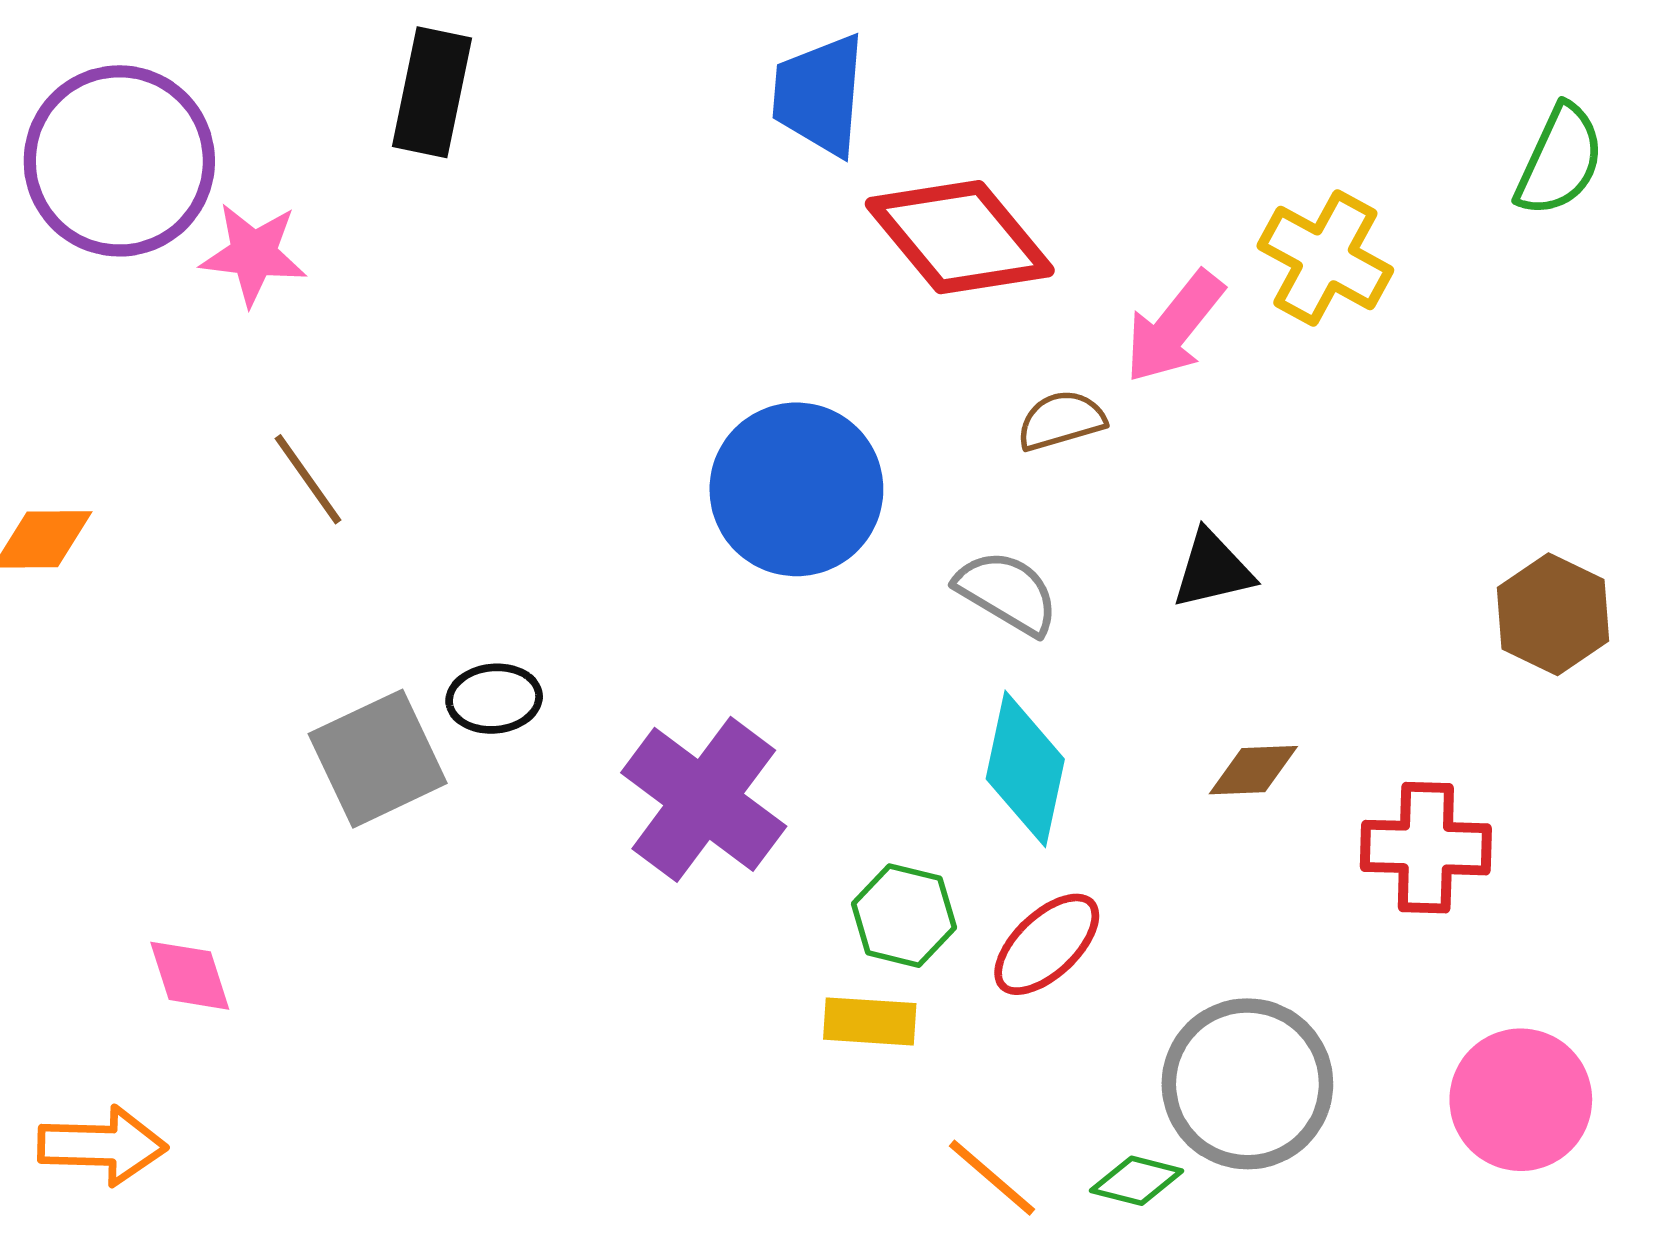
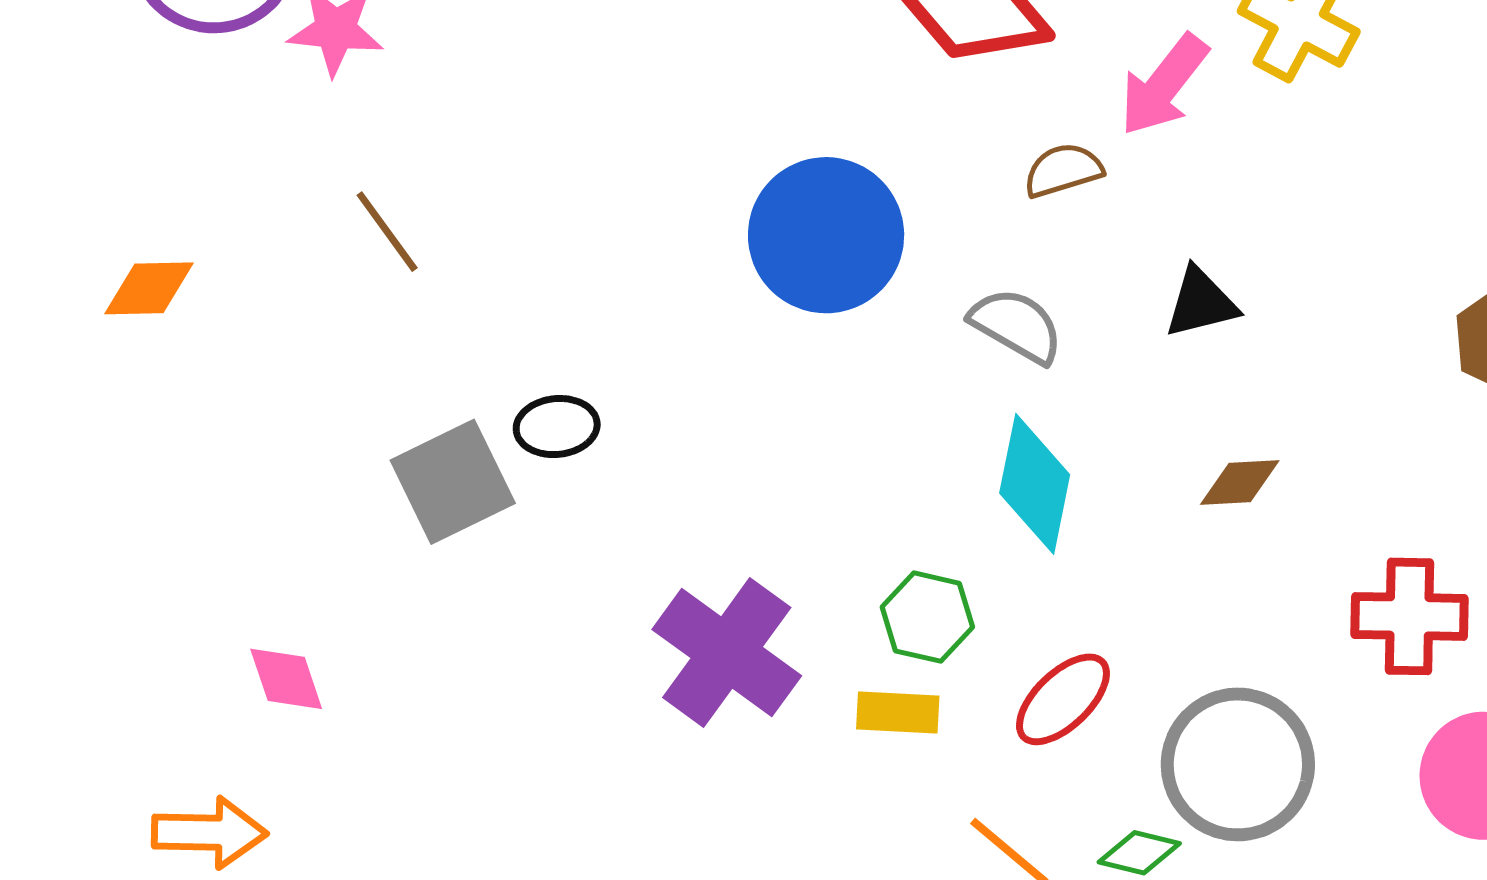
purple cross: (704, 799) -> (727, 653), moved
red cross: (1426, 848) -> (1409, 616), moved
red ellipse: (1047, 944) -> (1063, 699), moved

